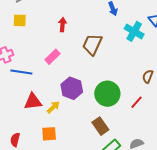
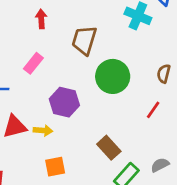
green circle: (107, 94) -> (113, 76), moved
yellow arrow: (53, 107) -> (43, 130), turned 56
orange square: (49, 134) -> (55, 167), moved

